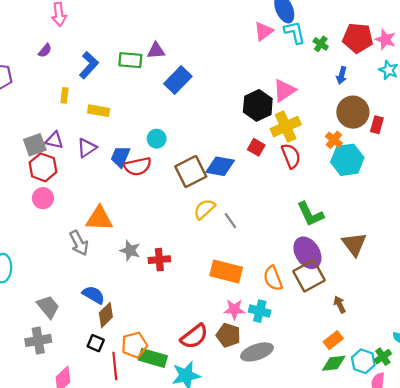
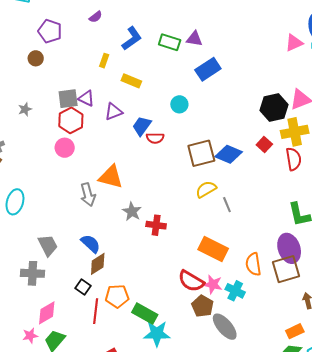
cyan circle: (157, 139) -> (179, 104), moved
red semicircle: (138, 166) -> (155, 138), size x0.7
red semicircle: (194, 336) -> (191, 281), moved, turned 56
gray ellipse: (257, 352) -> (225, 327), turned 56
green rectangle: (153, 358) -> (145, 314), moved

